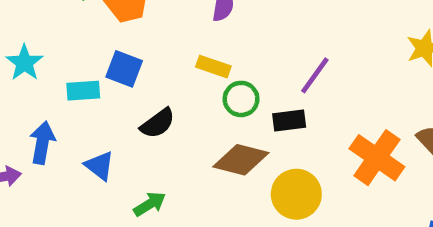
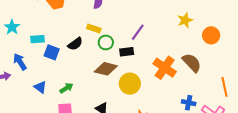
blue square: (124, 69) -> (52, 52), moved
black semicircle: (158, 123) -> (75, 44), moved
blue arrow: (42, 143) -> (20, 62), turned -42
blue triangle: (100, 166) -> (40, 87), moved

